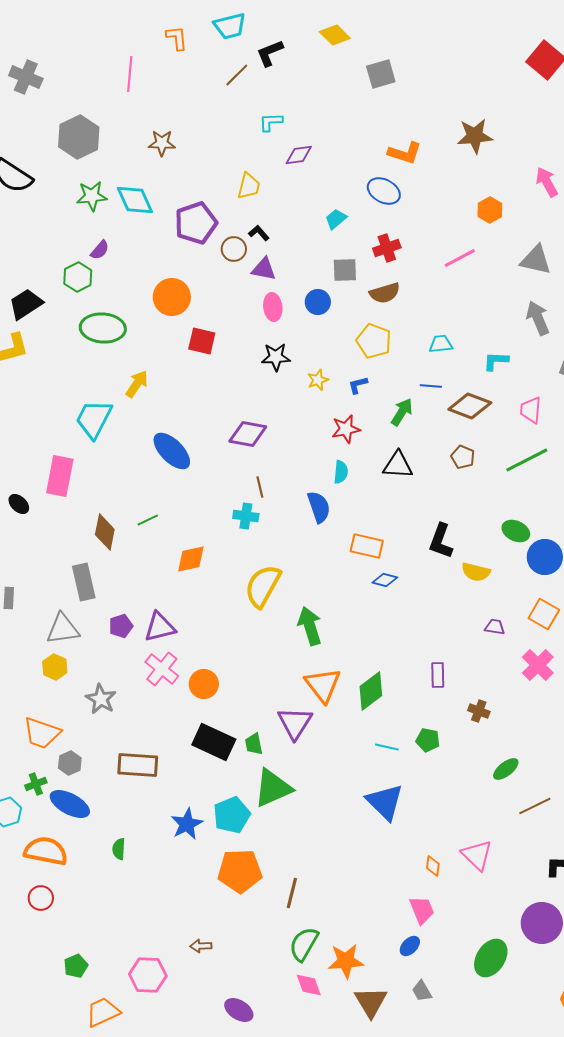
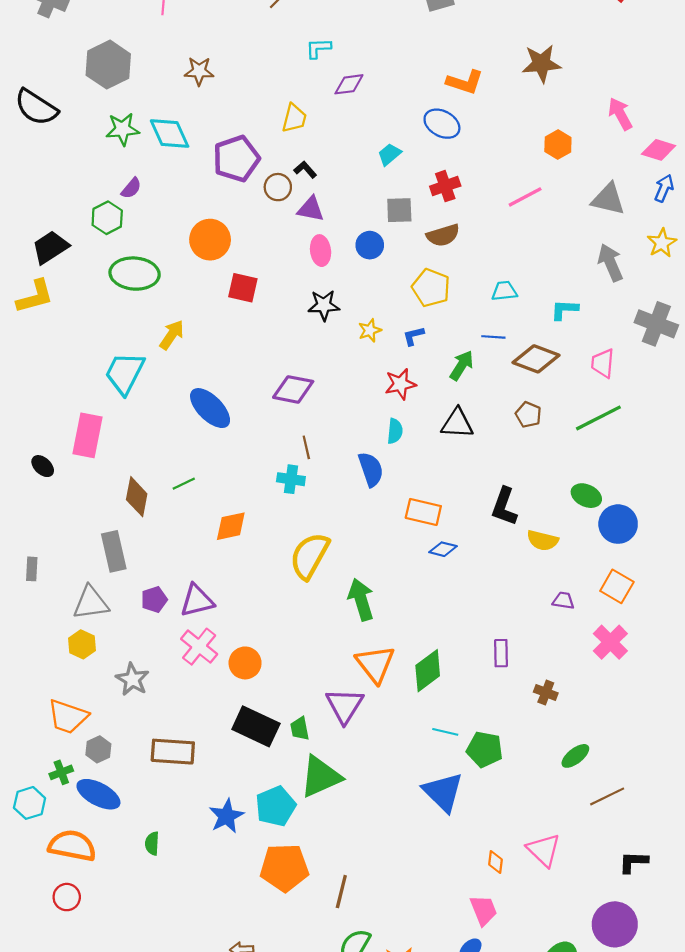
green pentagon: (428, 740) -> (485, 749), moved, size x1.4

